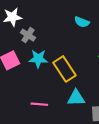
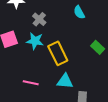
cyan semicircle: (82, 22) -> (79, 12), turned 32
gray cross: (28, 35) -> (39, 19), moved

